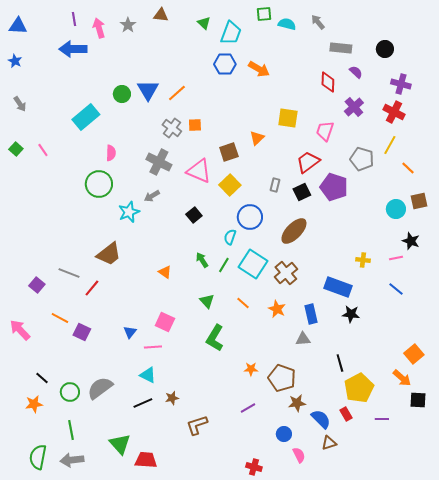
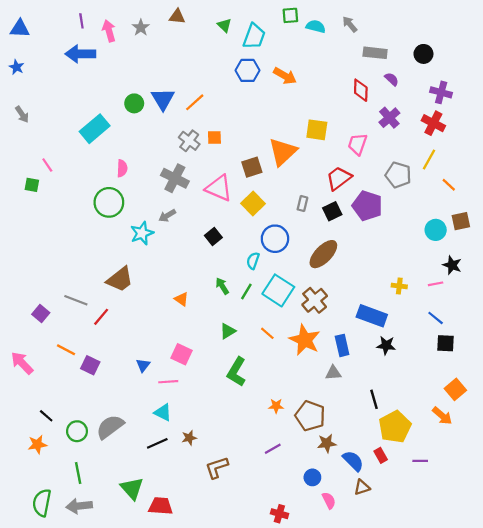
orange triangle: (257, 138) -> (283, 152), size x1.8
green square: (16, 149) -> (32, 185), moved, turned -32
green triangle: (207, 301) -> (228, 331), turned 42
orange star: (277, 309) -> (305, 340), size x1.6
black square: (418, 400) -> (445, 343), moved

